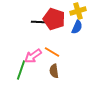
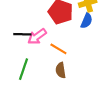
black line: (39, 22) -> (22, 34), moved
pink arrow: (33, 56) -> (37, 36), moved

